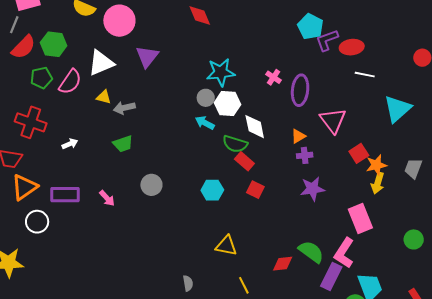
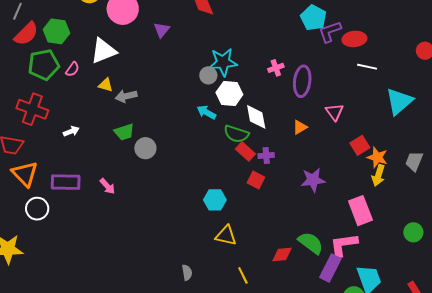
purple triangle: (147, 57) -> (162, 30), moved, size x0.7
pink cross: (274, 77) -> (276, 68), turned 35
green pentagon: (41, 78) -> (44, 65), size x1.4
pink semicircle: (70, 82) -> (72, 69), size x0.6
gray circle: (206, 98) -> (208, 75), moved
pink triangle: (333, 120) -> (335, 112), size x0.7
purple cross: (305, 155) -> (266, 156), moved
orange star: (376, 165) -> (377, 157), turned 30
gray circle: (151, 185) -> (145, 148), moved
orange triangle: (24, 187) -> (25, 174), turned -40
cyan hexagon: (212, 190) -> (215, 200), moved
pink L-shape: (344, 253) -> (344, 245), turned 48

